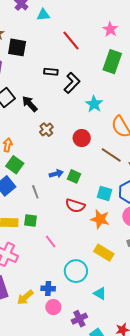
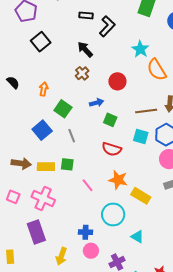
black arrow: (30, 104) -> (85, 49), moved
cyan star: (94, 104) -> (140, 49), moved
brown line: (111, 155) -> (146, 111), moved, turned -40
green square: (15, 165) -> (63, 109), moved
blue arrow: (56, 174) -> (97, 103), moved
orange star: (100, 219) -> (118, 180), moved
yellow arrow: (25, 297) -> (61, 256), moved, turned -30

